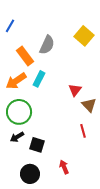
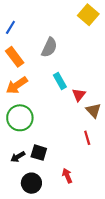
yellow square: (84, 36) -> (88, 15), moved
orange rectangle: (25, 56) -> (15, 57), moved
cyan rectangle: (39, 79) -> (60, 81), moved, turned -56
black arrow: (17, 137) -> (18, 157), moved

